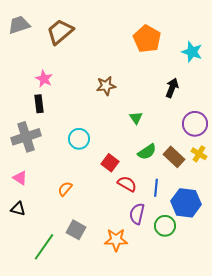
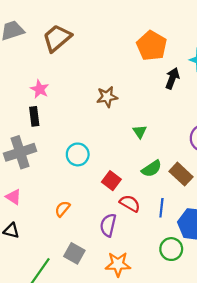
black arrow: (172, 88) -> (172, 78), moved
purple semicircle: (137, 214) -> (108, 225), moved

